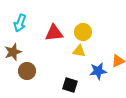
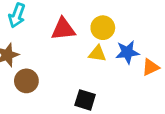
blue star: (98, 71) -> (127, 52), moved

